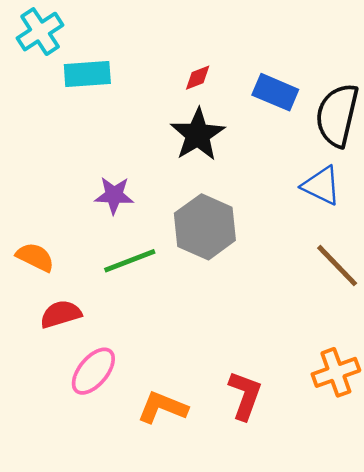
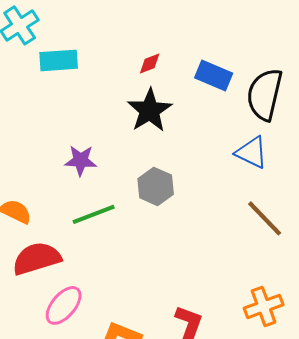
gray hexagon: (205, 227) -> (156, 186), size x0.7
red semicircle: (61, 314) -> (37, 258), size x1.4

